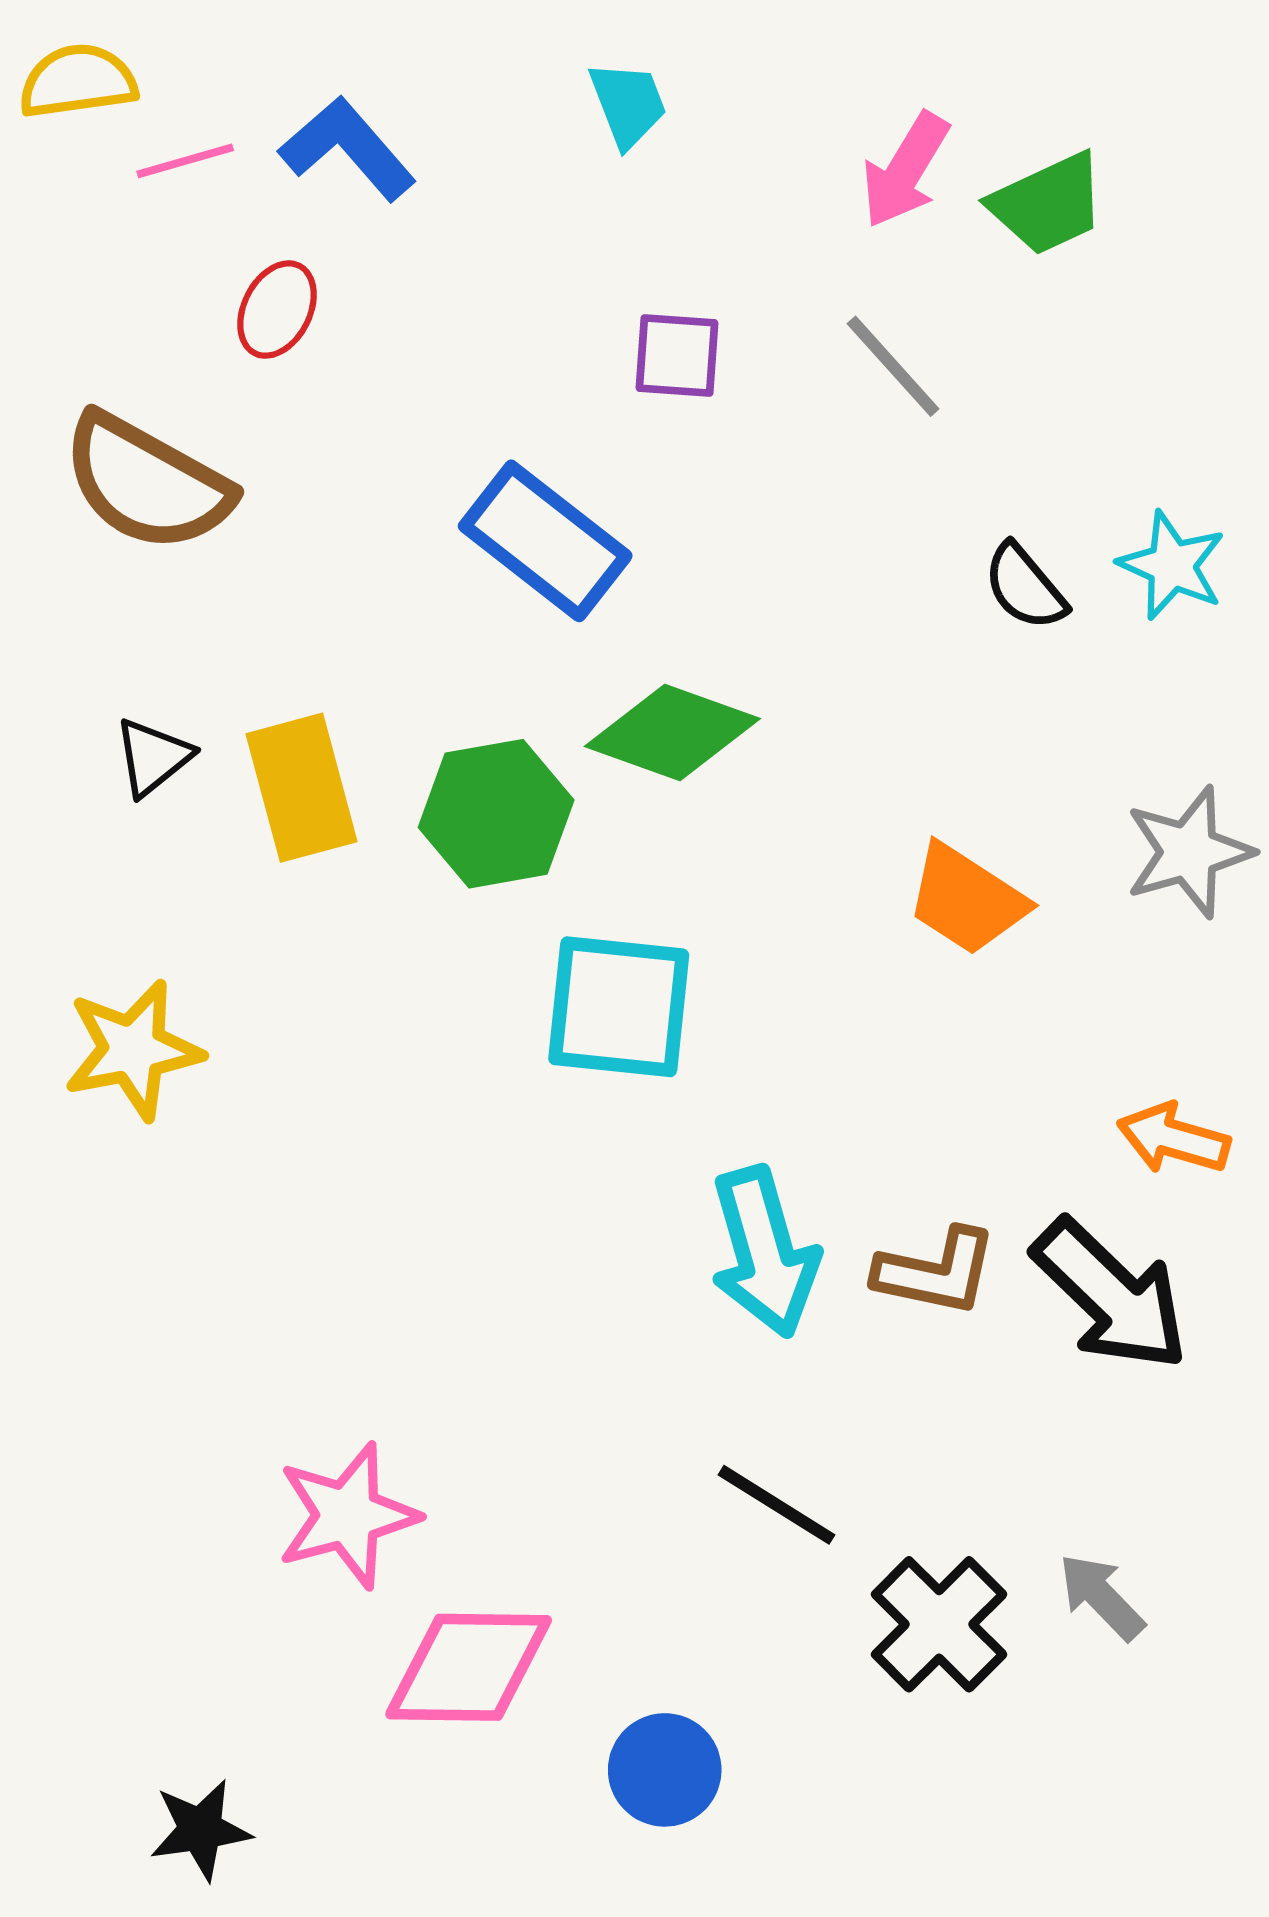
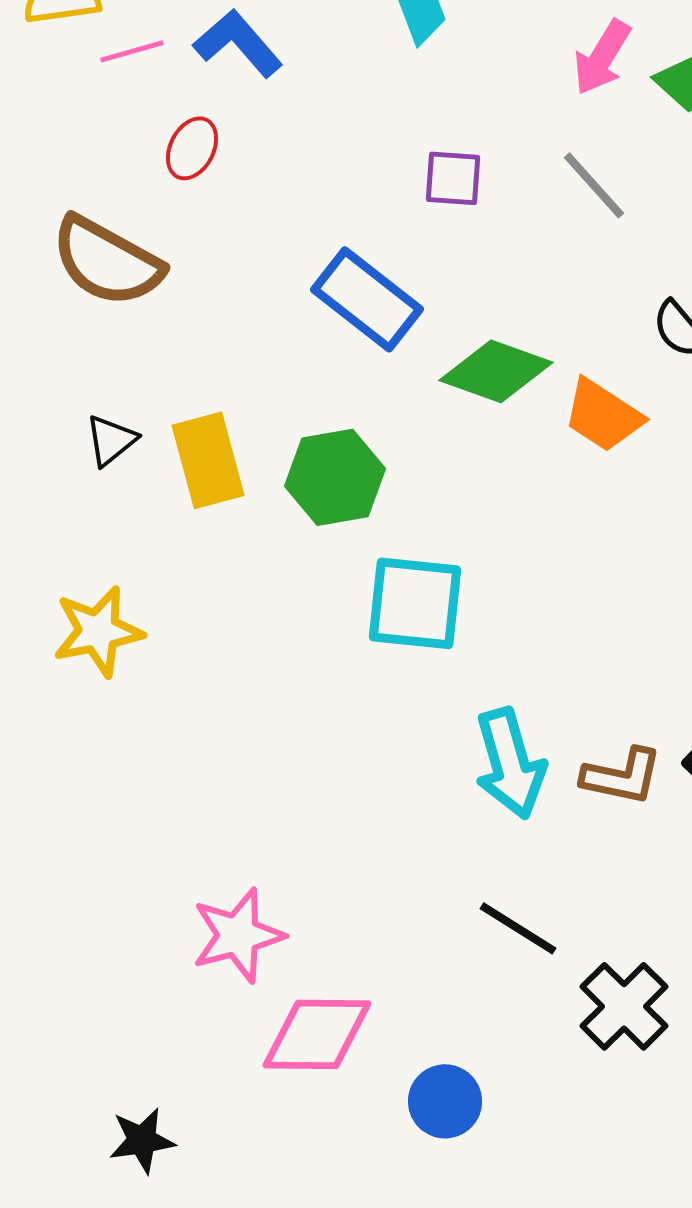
green diamond: (672, 732) -> (496, 371), moved
orange trapezoid: (967, 900) -> (603, 415), moved

